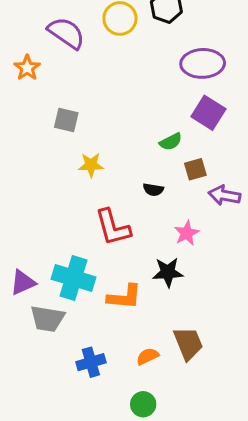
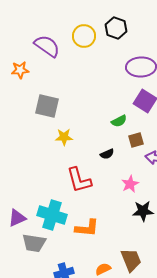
orange star: (27, 68) -> (20, 70), turned 30
gray square: (66, 120) -> (47, 106), size x1.4
black semicircle: (153, 190) -> (107, 154), turned -32
black star: (168, 272) -> (143, 211), moved

